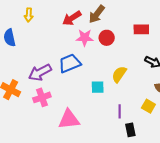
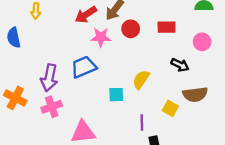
red circle: (107, 38) -> (131, 29), moved
purple arrow: (40, 72) -> (49, 78), turned -50
yellow square: (148, 106) -> (170, 108), moved

